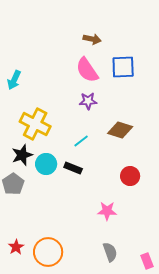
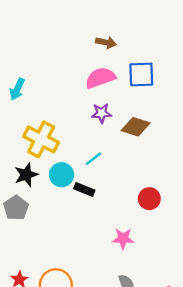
pink semicircle: (87, 70) -> (100, 78), turned 104
brown diamond: (120, 130) -> (136, 127), moved
cyan circle: (46, 164) -> (62, 175), moved

